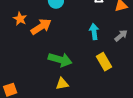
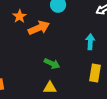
green arrow: (60, 60) -> (52, 64), size x0.7
yellow rectangle: (104, 62) -> (95, 73), turned 30

